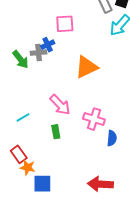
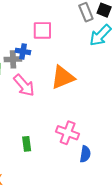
blue cross: (48, 45) -> (23, 51), turned 32
pink arrow: (60, 105) -> (24, 85), moved

